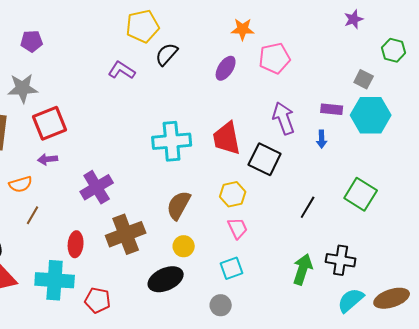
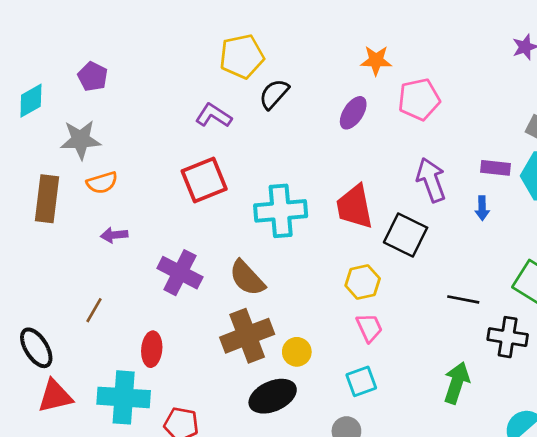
purple pentagon: (32, 41) -> (93, 77), turned 30
red square: (50, 123) -> (204, 180), moved
orange semicircle: (21, 184) -> (102, 183), moved
purple cross: (97, 187) -> (180, 273), turned -32
brown semicircle: (179, 205) -> (247, 278), moved, turned -72
black line: (308, 207) -> (463, 299), turned 70
brown cross: (126, 234) -> (247, 336), moved
black cross: (341, 260) -> (508, 337), moved

